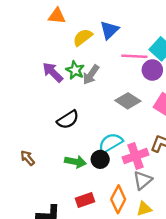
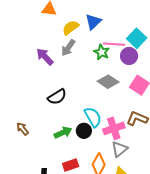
green star: (75, 70) -> (102, 52), moved
gray arrow: (91, 75) -> (68, 48), moved
cyan semicircle: (110, 143) -> (93, 117), turned 90
green arrow: (75, 162) -> (63, 132), turned -36

